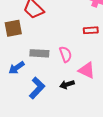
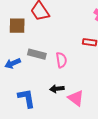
pink triangle: (87, 70) -> (76, 98), moved
blue L-shape: (37, 88) -> (27, 98), moved, turned -65

